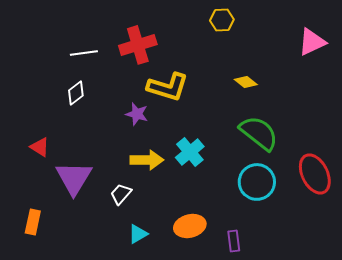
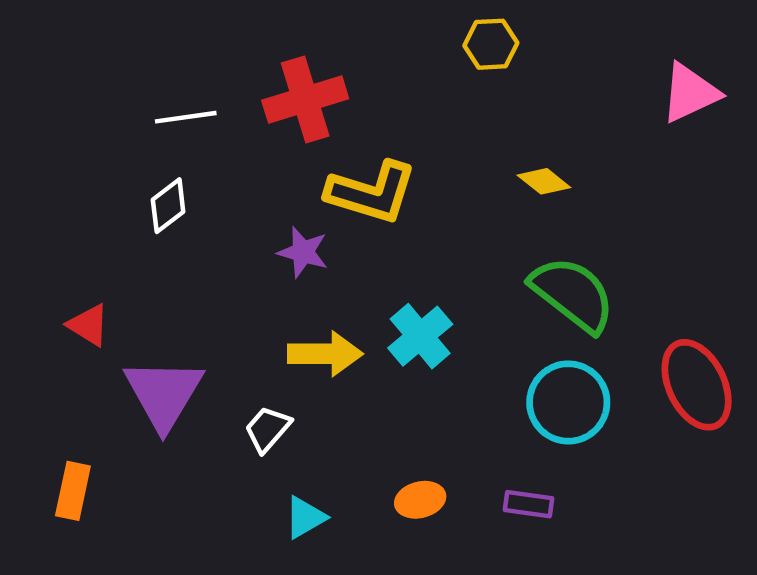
orange ellipse: (190, 226) -> (420, 500), size x0.7
purple rectangle: (234, 241) -> (528, 504), moved, turned -75

